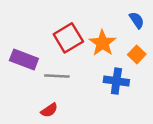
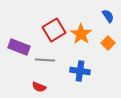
blue cross: (116, 81) -> (80, 71), moved
red semicircle: (49, 110) -> (39, 87), turned 56

